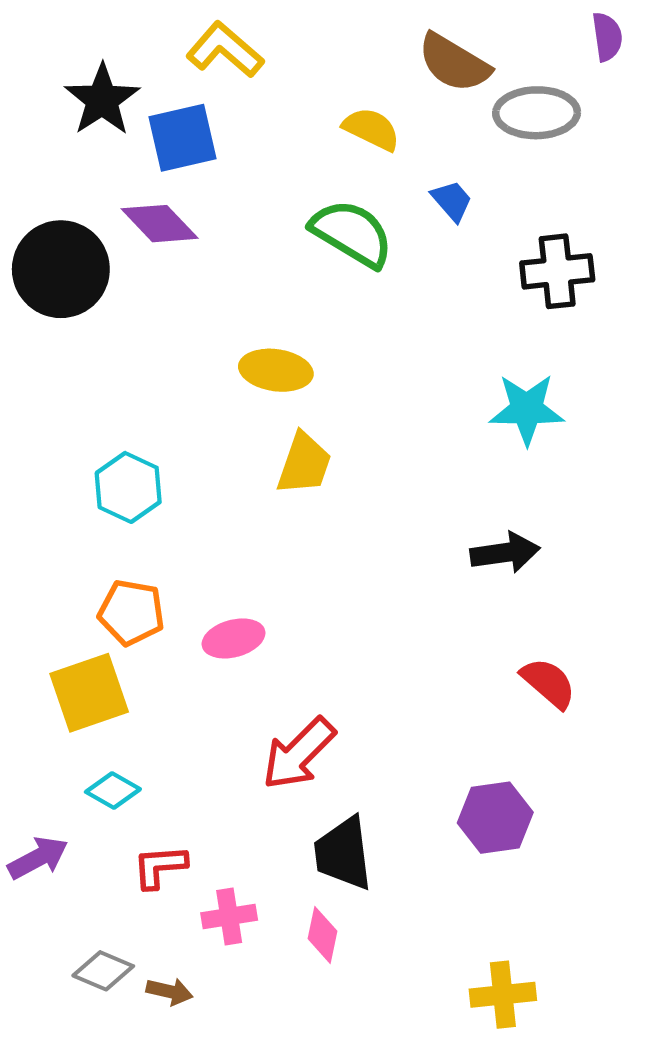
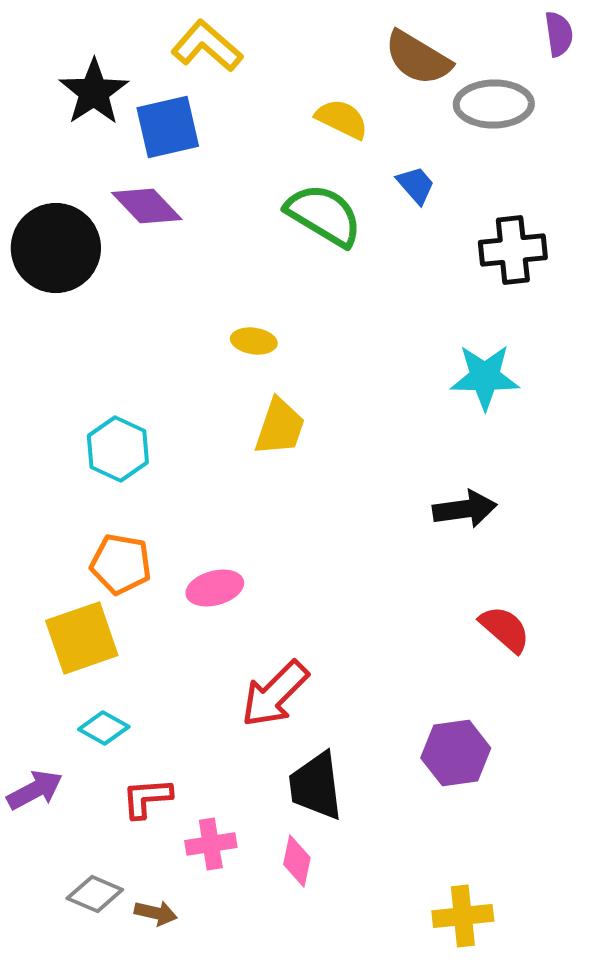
yellow ellipse: (276, 370) -> (254, 341), size x0.7

